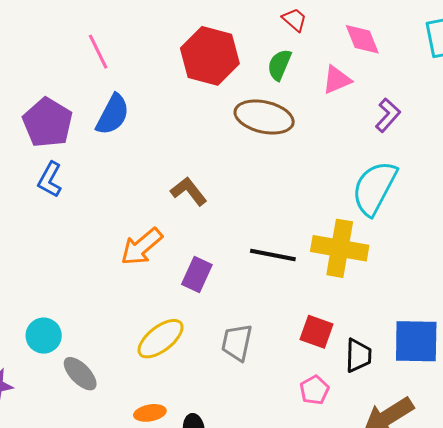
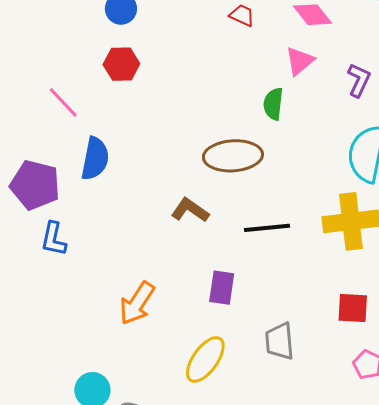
red hexagon: (210, 56) -> (121, 64), moved, size x0.6
green semicircle: (279, 65) -> (273, 104), moved
brown ellipse: (264, 117) -> (233, 156), moved
orange arrow: (142, 247) -> (137, 303), moved
black line: (273, 255) -> (267, 228), moved

